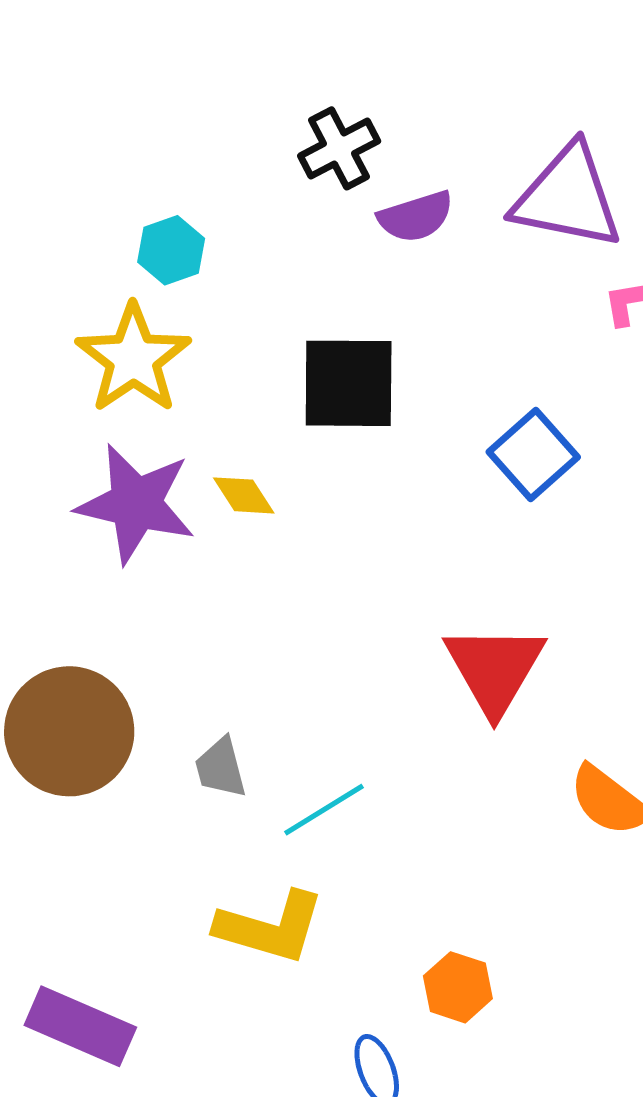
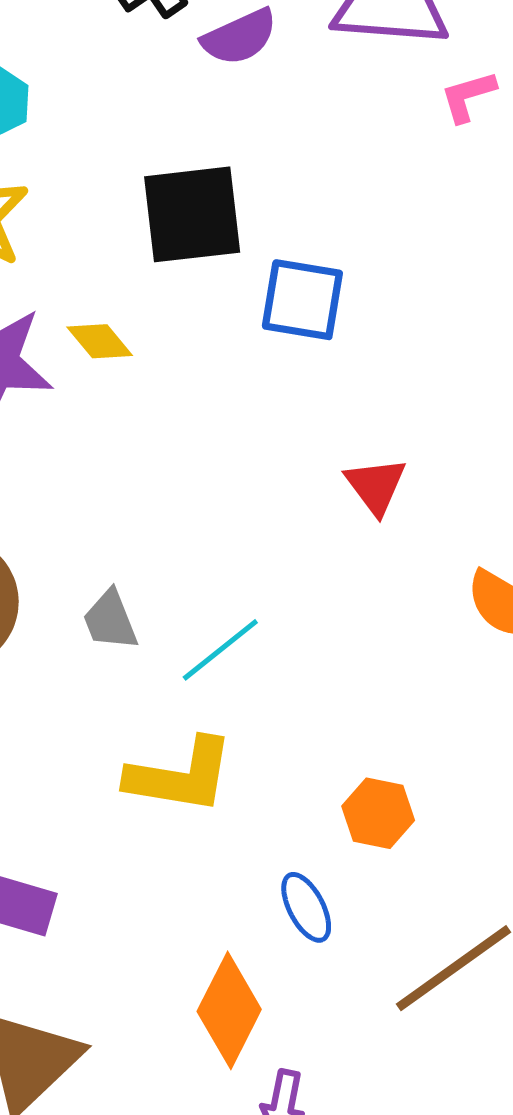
blue square: (533, 454) -> (302, 300), moved, turned -32
red triangle: (495, 669) -> (376, 486), size x0.6

